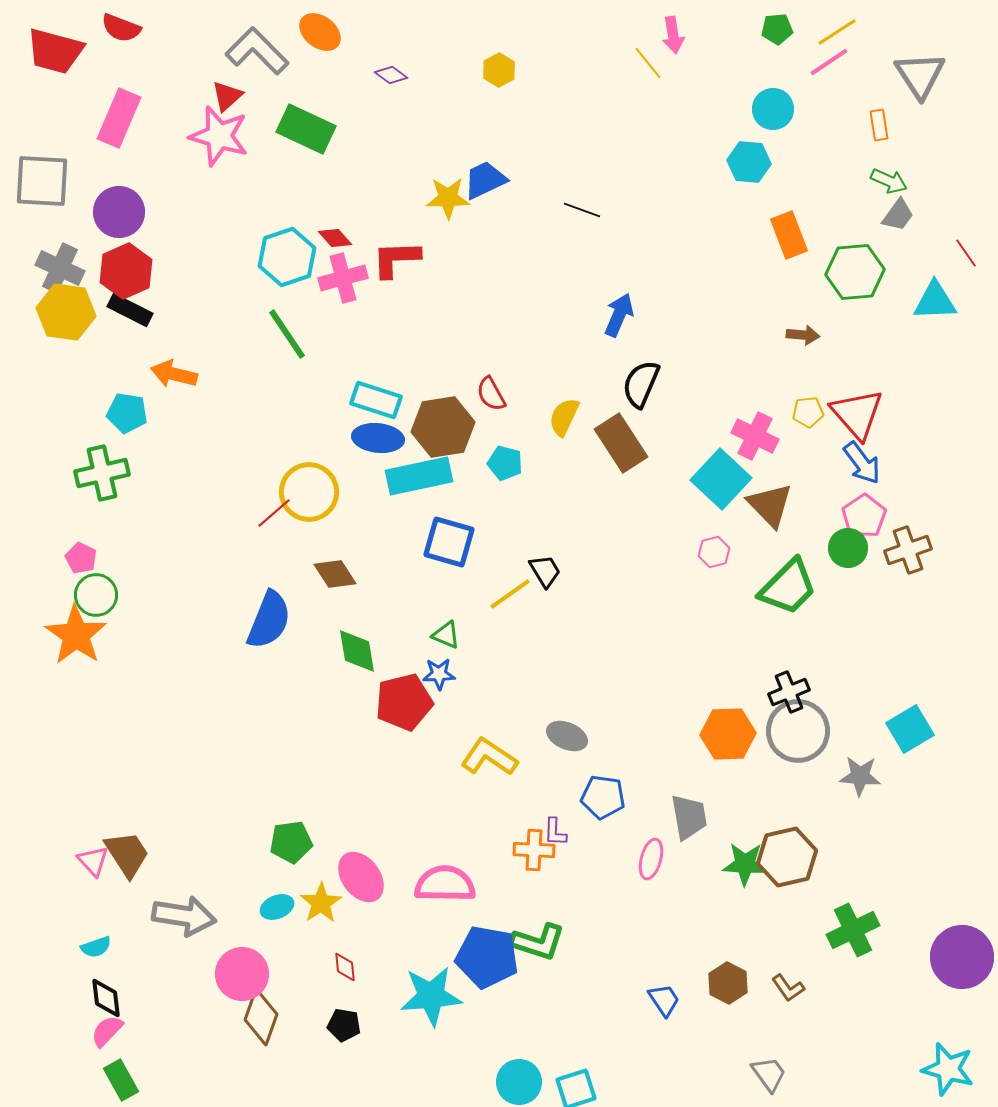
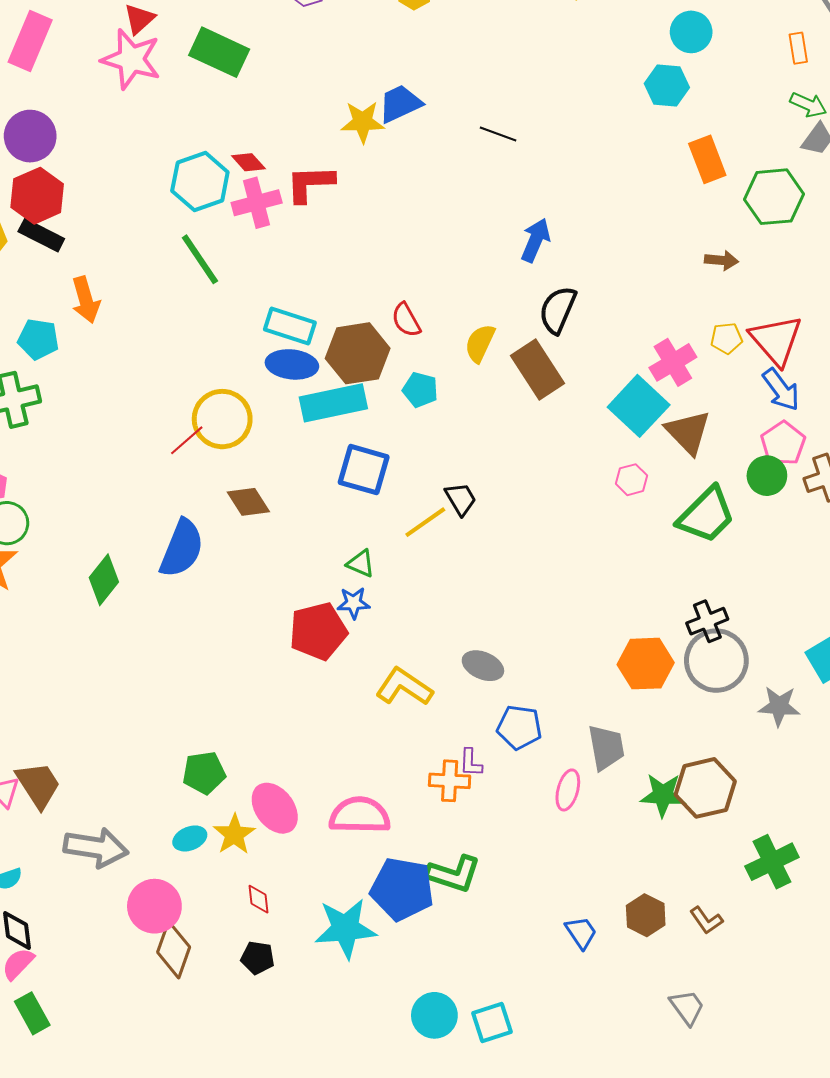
orange arrow: (174, 374) -> (86, 300), turned -120
pink cross: (755, 436) -> (673, 362), turned 33
green diamond: (357, 651) -> (104, 580), moved, turned 48

